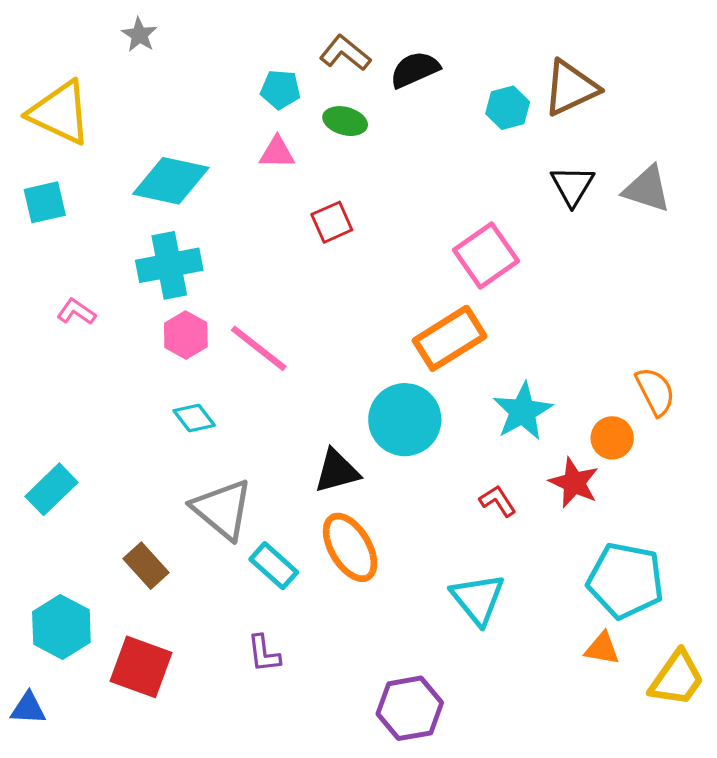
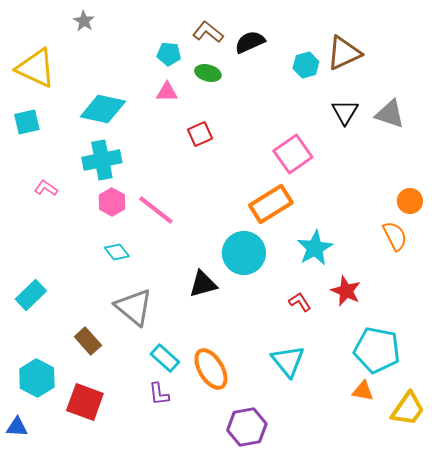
orange circle: (612, 438) -> (410, 201), moved
orange ellipse: (350, 547) -> (211, 369), moved
cyan rectangle: (274, 566) -> (165, 358), moved

